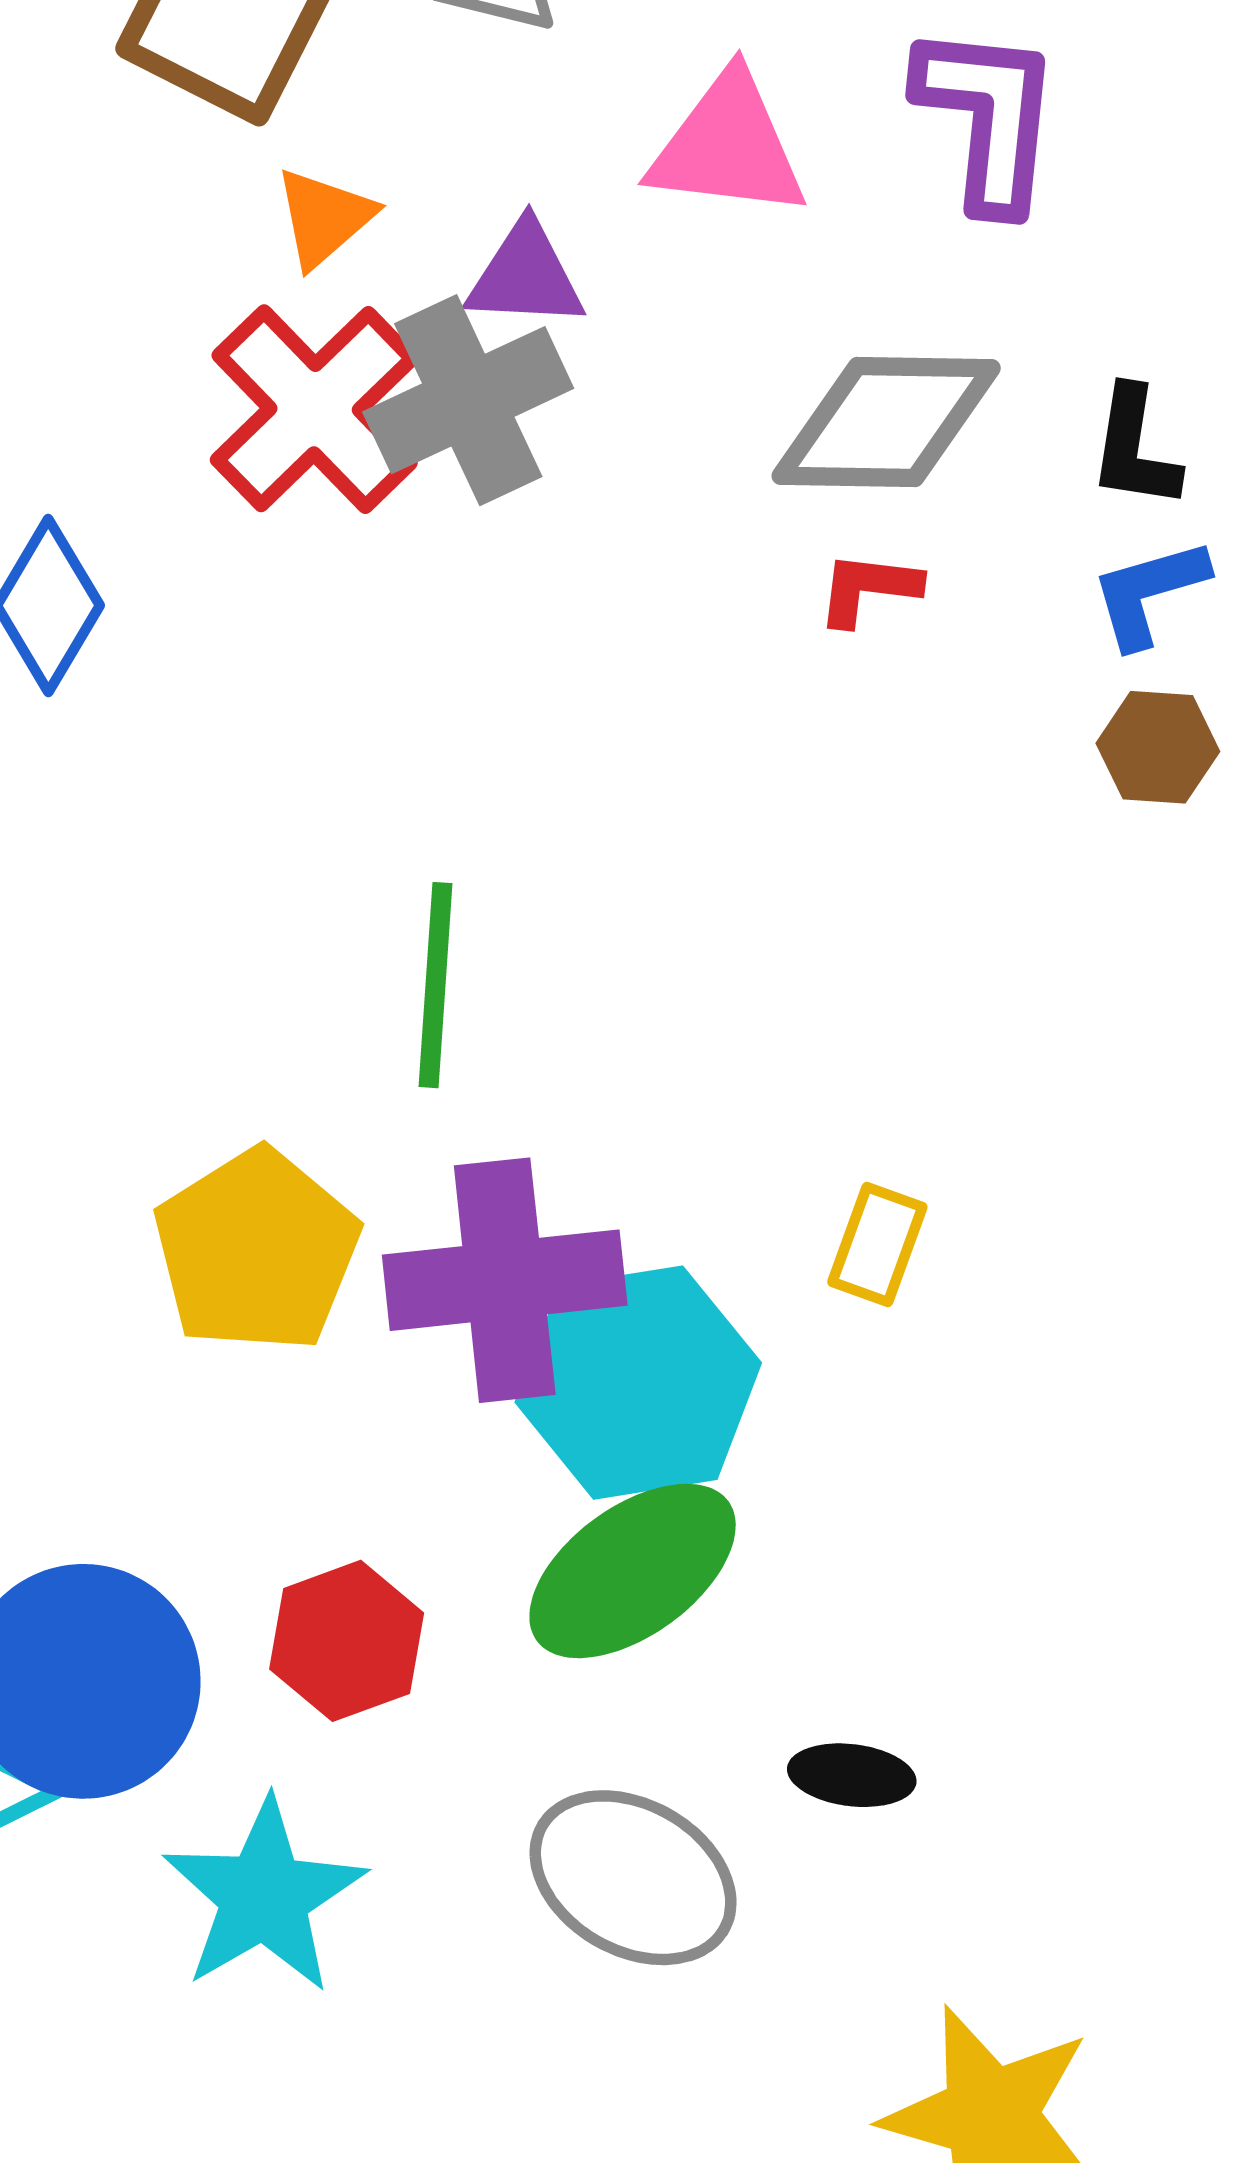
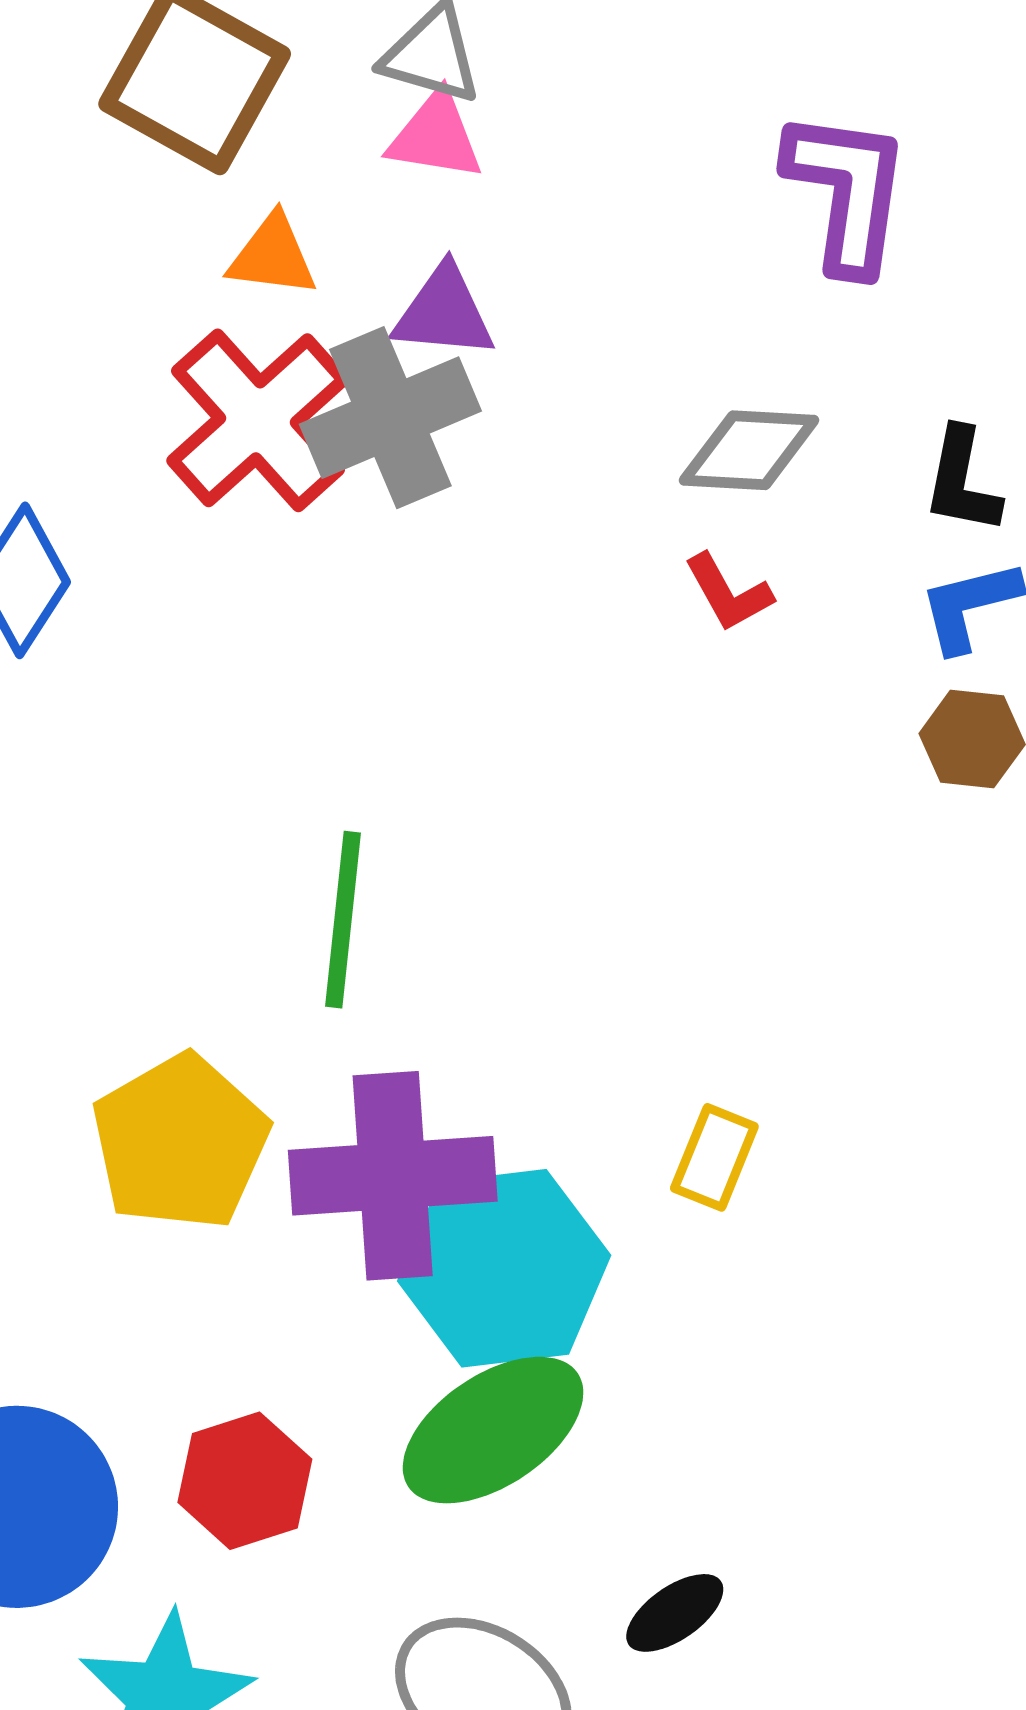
pink triangle: (728, 146) -> (436, 136), moved, size x0.7
orange triangle: (324, 218) -> (272, 256), turned 46
gray diamond: (886, 422) -> (749, 450), size x0.7
red L-shape: (868, 588) -> (728, 593), turned -128
black ellipse: (852, 1775) -> (675, 1613), turned -44

